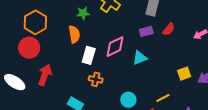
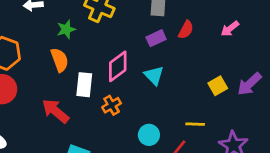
cyan triangle: (140, 58) -> (154, 75), turned -42
red arrow: (45, 75) -> (55, 111), moved, turned -60
orange cross: (96, 79) -> (112, 105), moved, turned -32
yellow line: (163, 98) -> (195, 124), turned 40

